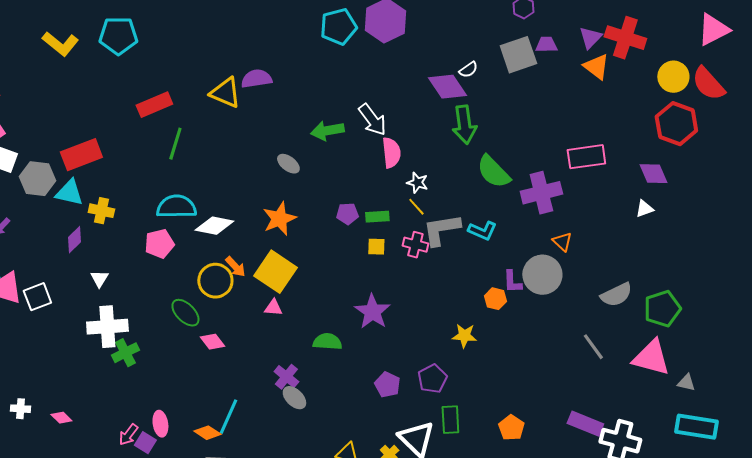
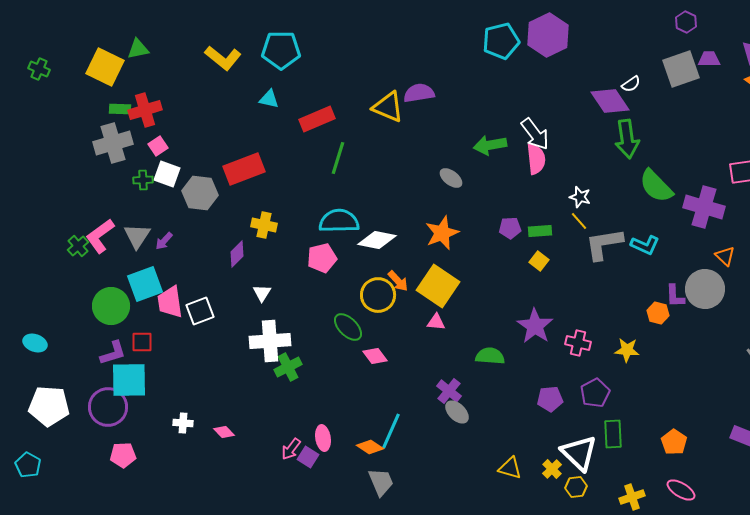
pink semicircle: (391, 153) -> (536, 159), moved
cyan triangle: (69, 193) -> (269, 99), moved, size x0.7
purple cross: (541, 193) -> (704, 207), turned 30
pink cross: (415, 245) -> (578, 343), moved
yellow square: (376, 247) -> (539, 261), turned 36
purple pentagon: (387, 385) -> (550, 399), turned -30

